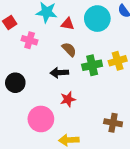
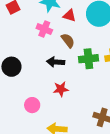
pink cross: (30, 40) -> (44, 29), moved
pink circle: (41, 119) -> (32, 105), size x0.6

